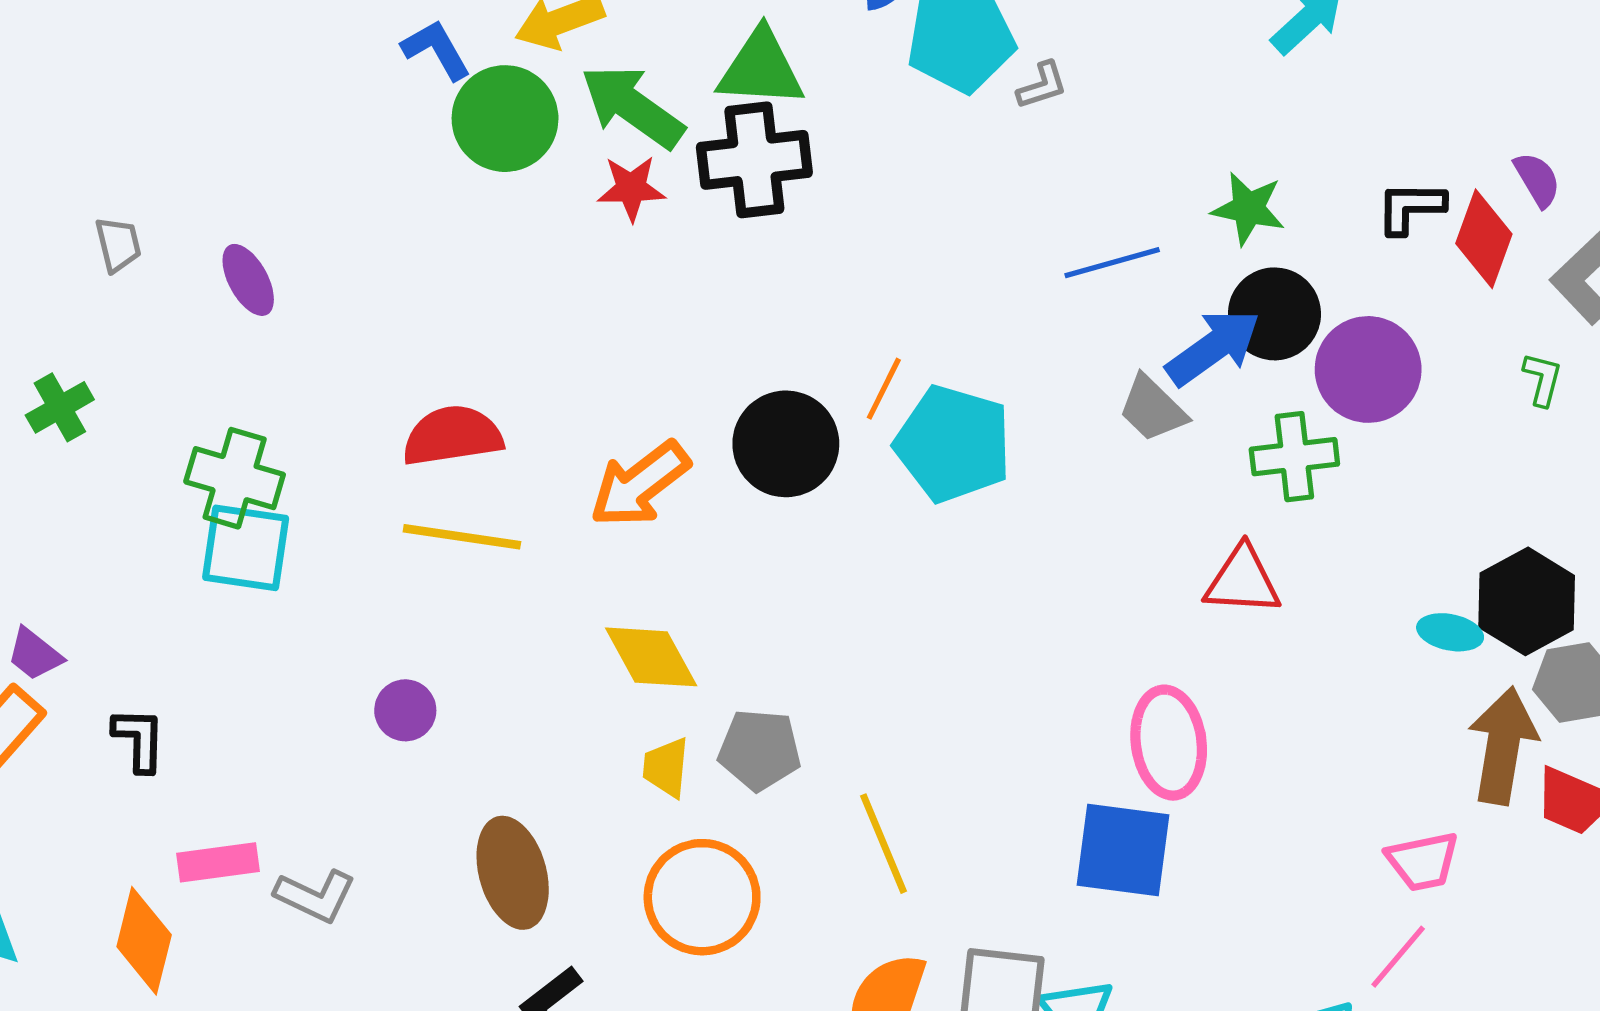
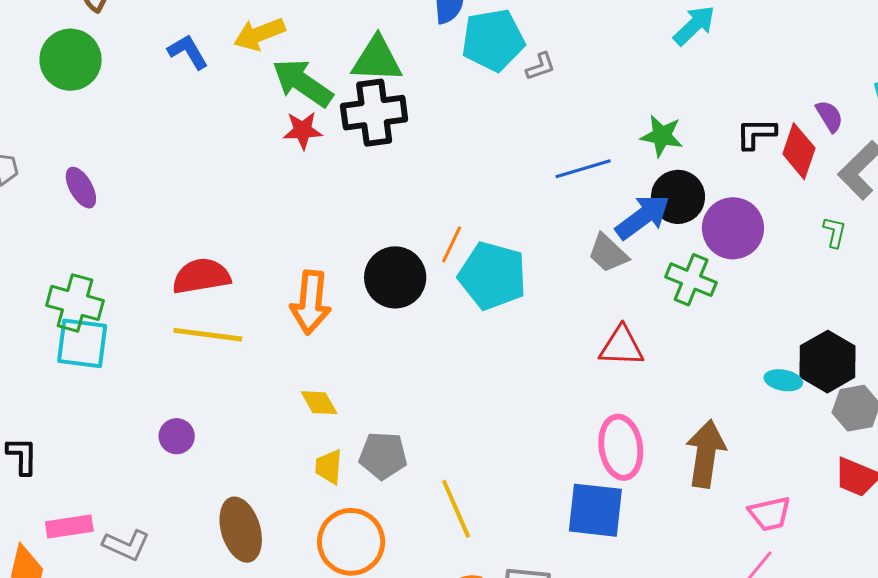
green circle: (505, 119) -> (71, 60), moved
green cross: (1294, 457) -> (691, 280), turned 30
orange arrow: (640, 484) -> (311, 302), turned -46
red triangle: (1243, 581) -> (622, 346), moved
yellow diamond: (651, 657) -> (319, 403), size x0.7
brown arrow: (1503, 746) -> (706, 454), moved

